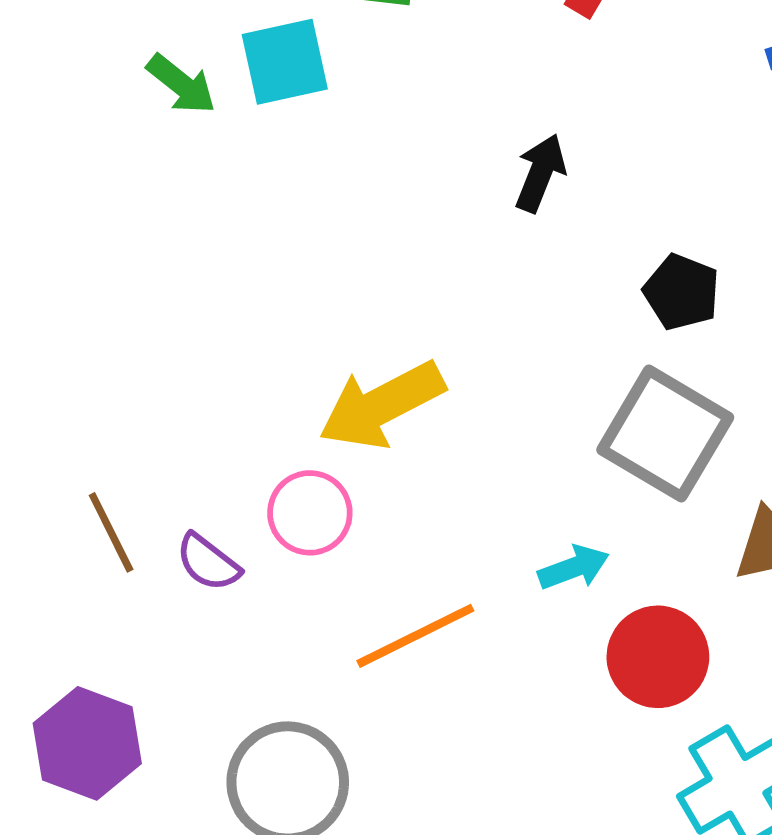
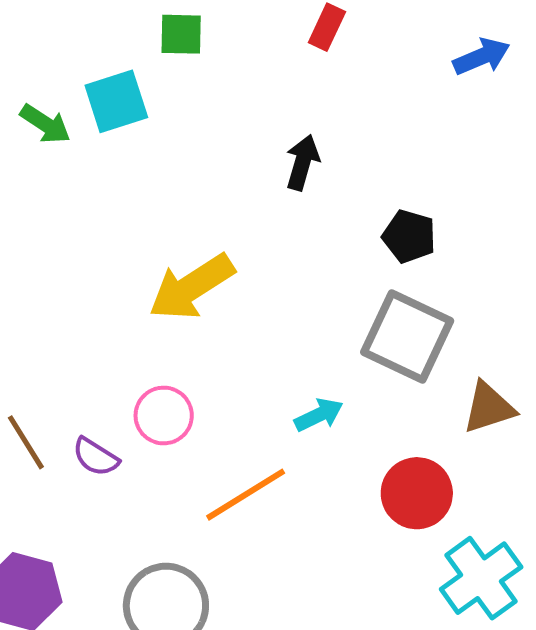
yellow arrow: (382, 405) -> (191, 287), moved
cyan arrow: (574, 568) -> (319, 415), moved

